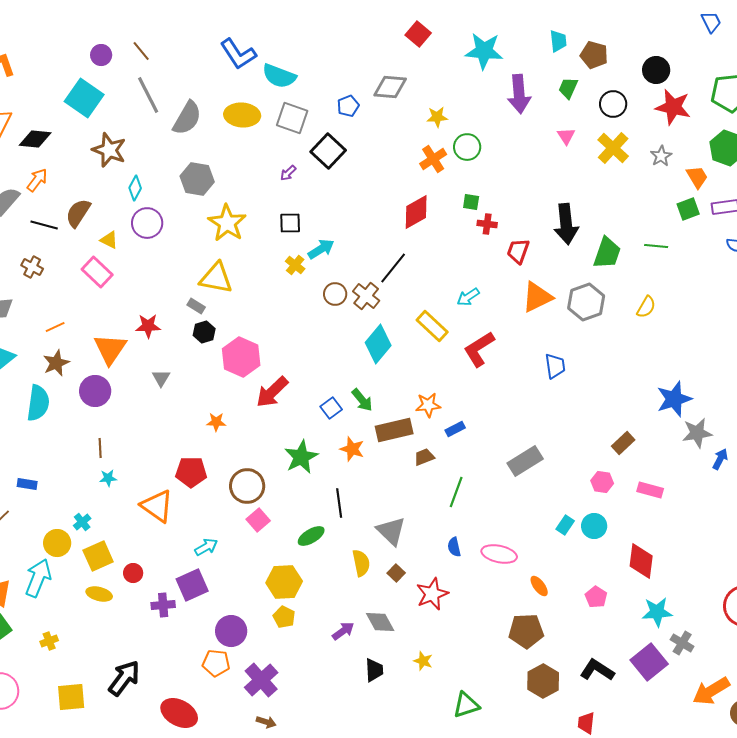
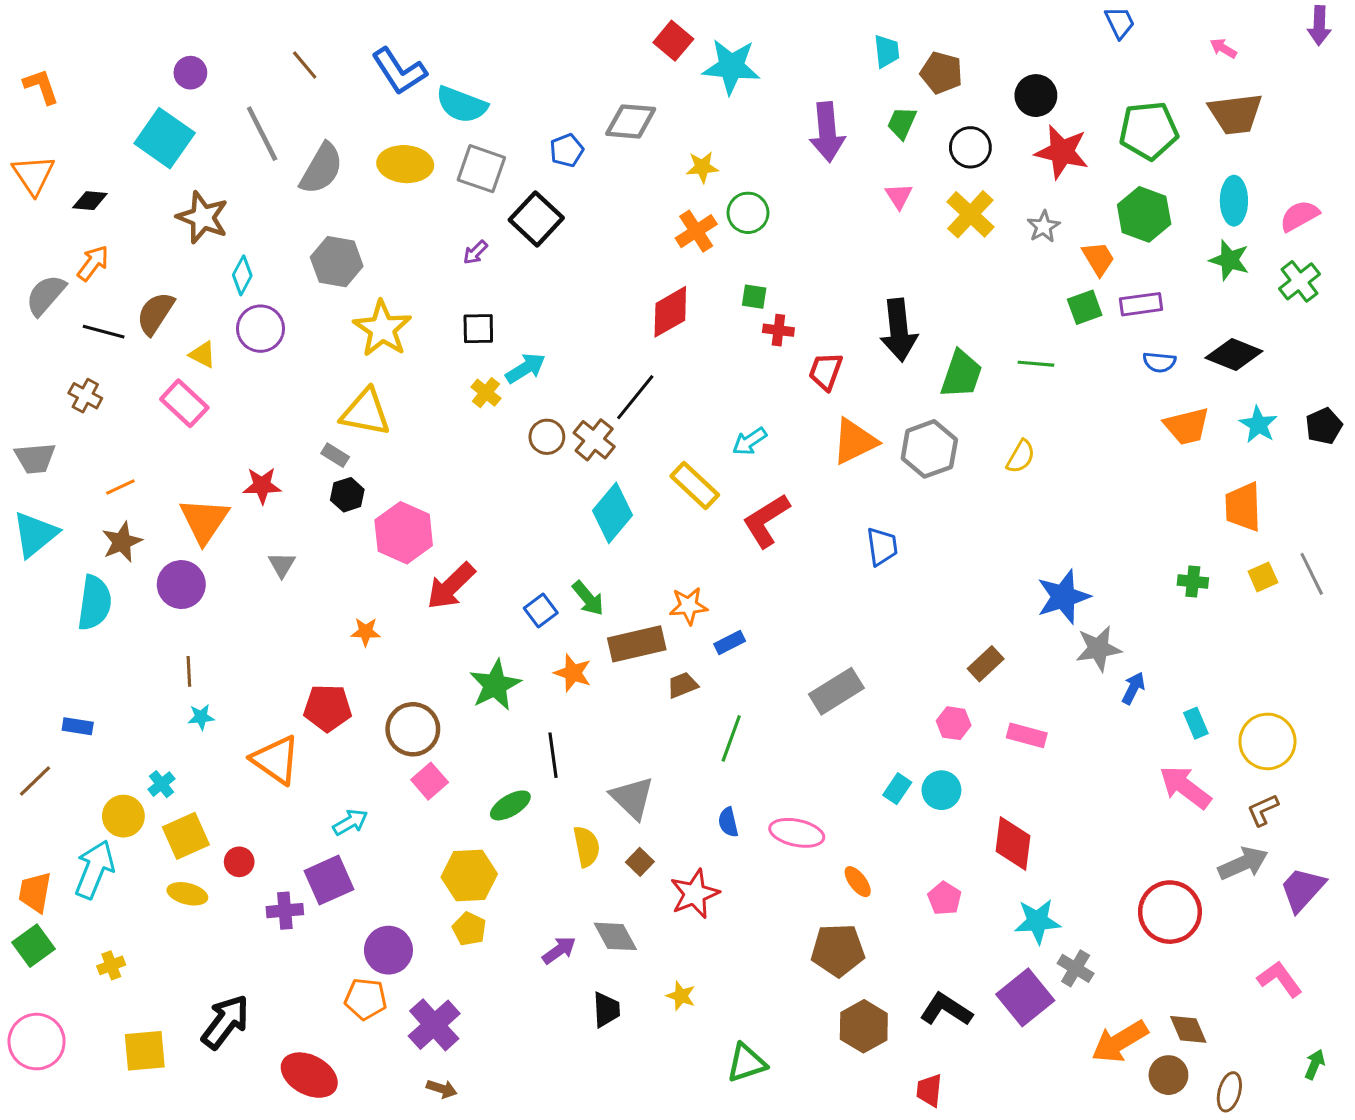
brown line: (141, 51) -> (305, 65), moved
cyan star: (484, 51) -> (731, 67), moved
black diamond: (35, 139) -> (90, 201), size x0.7

